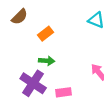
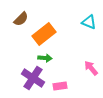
orange rectangle: (45, 34) -> (44, 34), size x1.6

